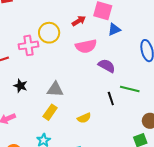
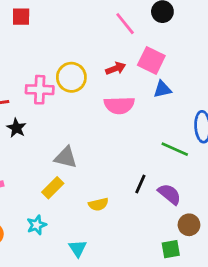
purple semicircle: (107, 66) -> (169, 194), moved
black star: (20, 86) -> (16, 128), moved
green line: (130, 89) -> (175, 149), moved
black line: (111, 98) -> (140, 184), turned 32

